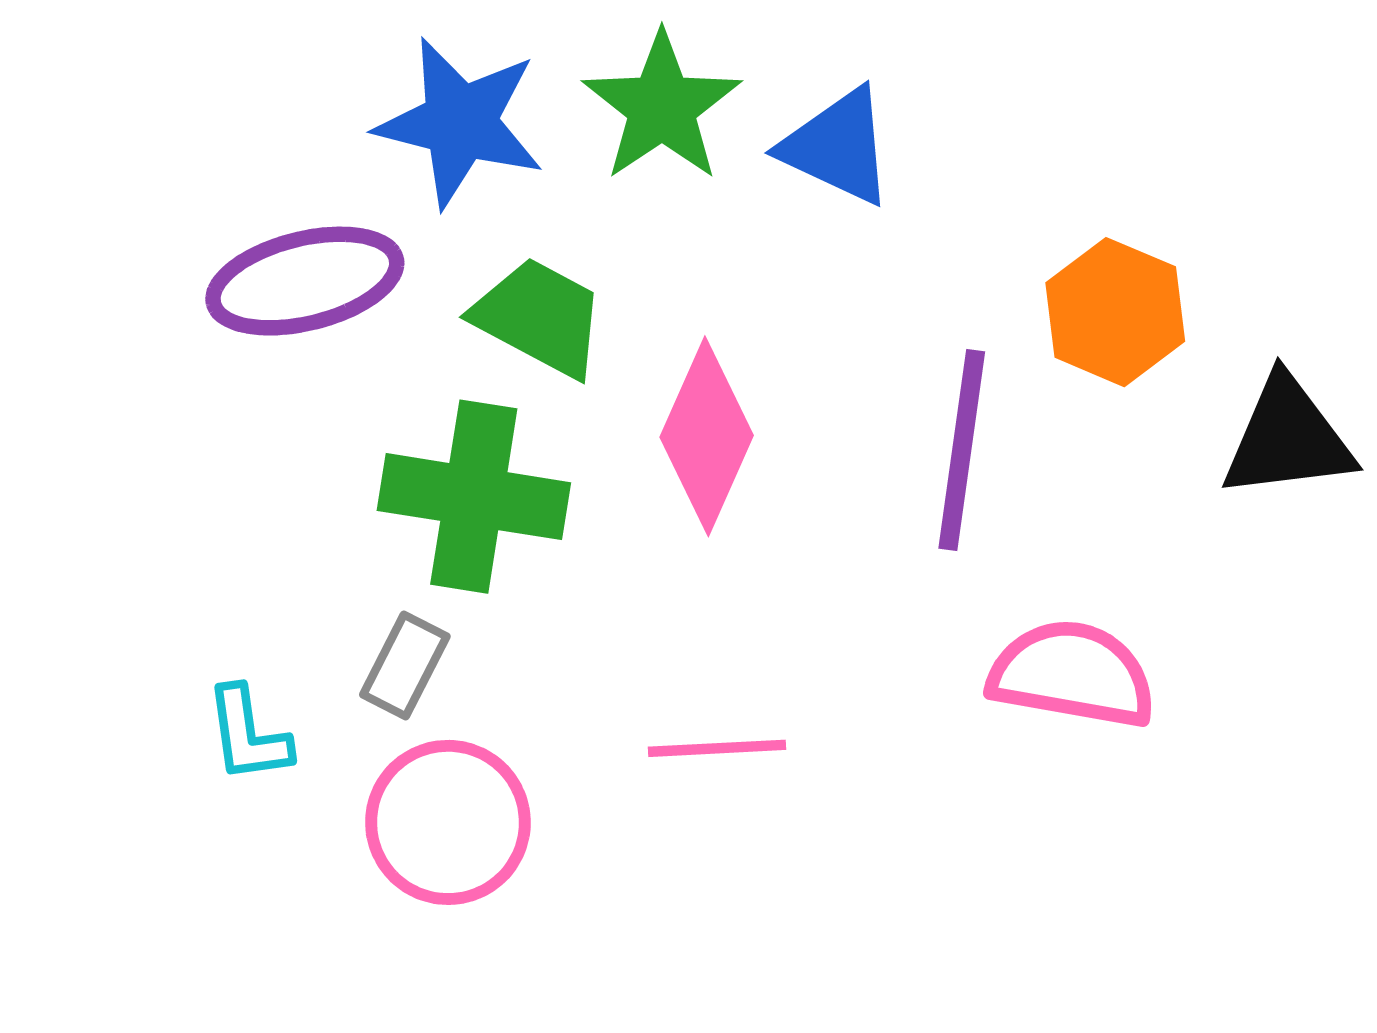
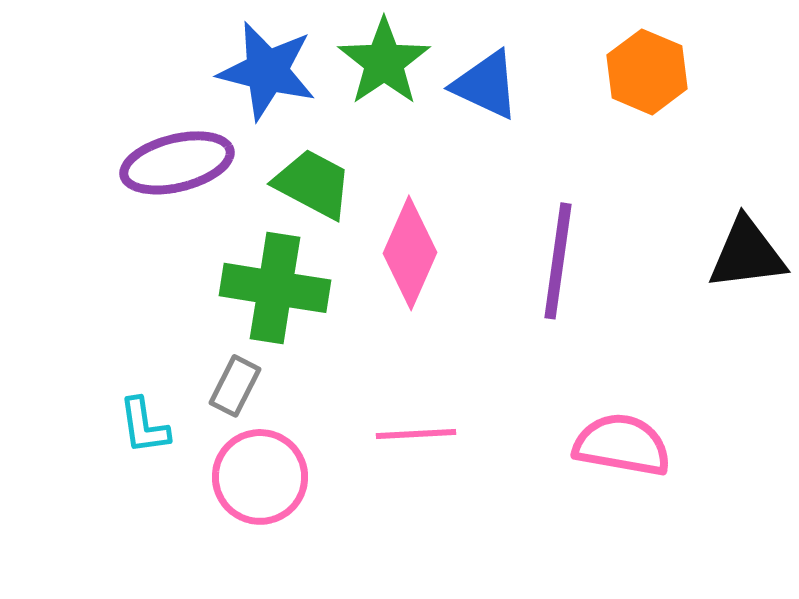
orange hexagon: (1115, 312) -> (647, 72), moved
pink semicircle: (1072, 674) -> (622, 445), moved

